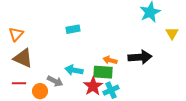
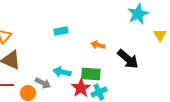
black arrow: (140, 57) -> (128, 59), turned 45
orange arrow: (110, 60) -> (98, 45), moved

